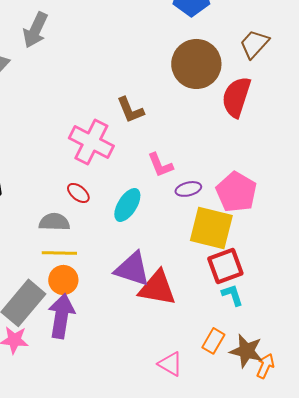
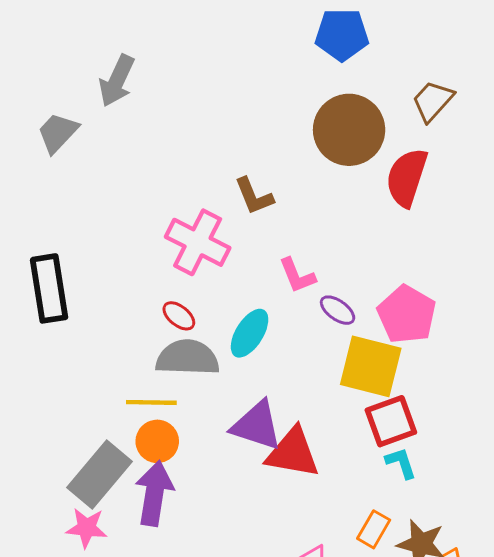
purple ellipse: (188, 189) -> (338, 310), turned 50
gray semicircle: (54, 222) -> (188, 358), moved, size x1.4

